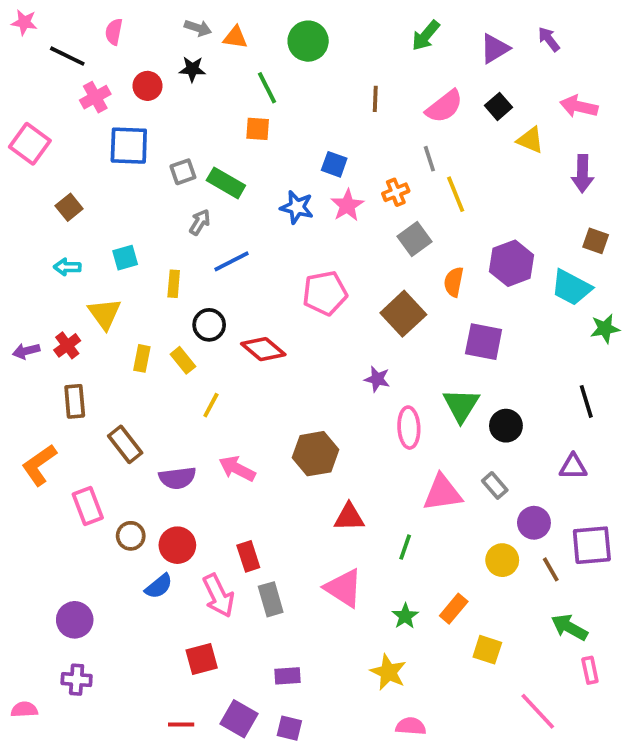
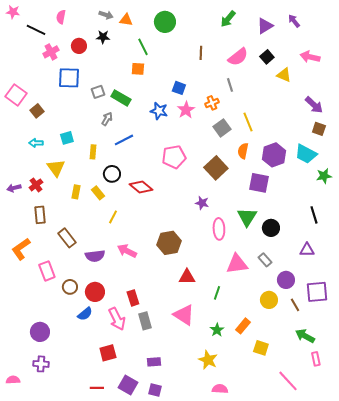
pink square: (30, 144) -> (16, 95), moved
purple arrow: (583, 174) -> (314, 105), moved, turned -48
yellow line: (456, 194) -> (248, 122), moved
purple hexagon: (512, 263) -> (274, 155), moved

